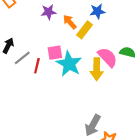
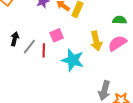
pink semicircle: (108, 57) -> (117, 43), moved, turned -66
cyan star: (69, 64) -> (73, 60), moved

